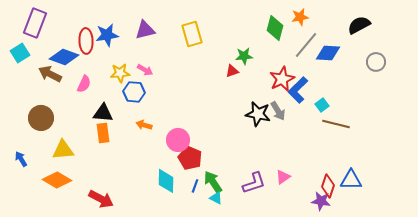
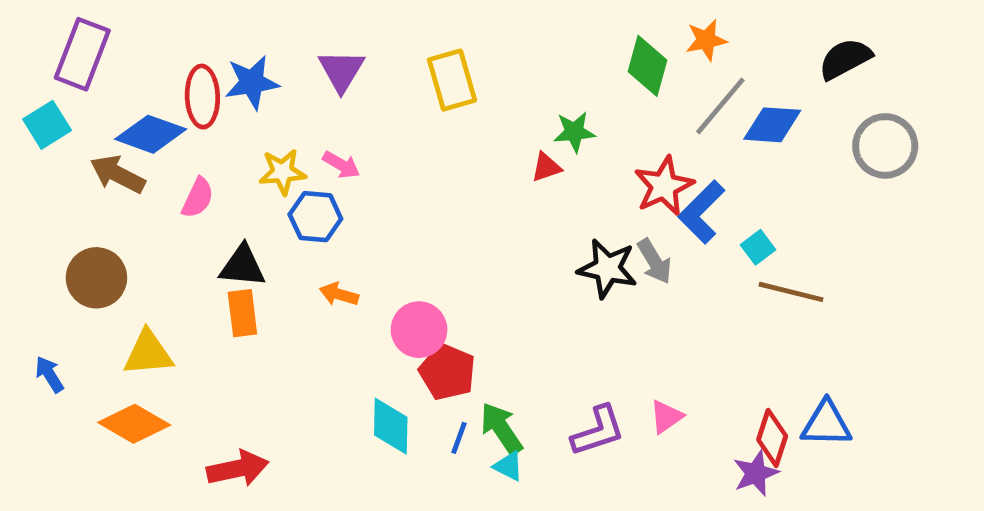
purple triangle: (145, 30) -> (341, 71), turned -45
gray circle: (376, 62) -> (885, 146), size x1.4
red arrow: (101, 199) -> (238, 469), turned -40
purple star: (321, 201) -> (756, 473), turned -30

